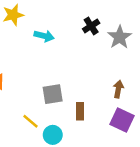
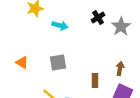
gray square: (53, 94) -> (58, 62), moved
brown rectangle: (80, 111) -> (95, 80), moved

